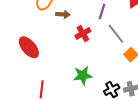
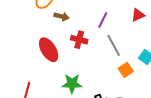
red cross: (83, 33) -> (79, 40), turned 35
red ellipse: (29, 47) -> (49, 50), moved

